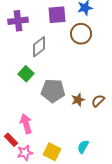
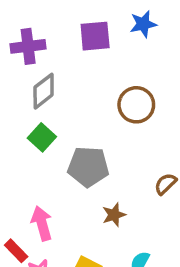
brown circle: (81, 34) -> (136, 105), moved
gray diamond: (39, 47) -> (44, 91), moved
brown star: (78, 100) -> (114, 215), moved

